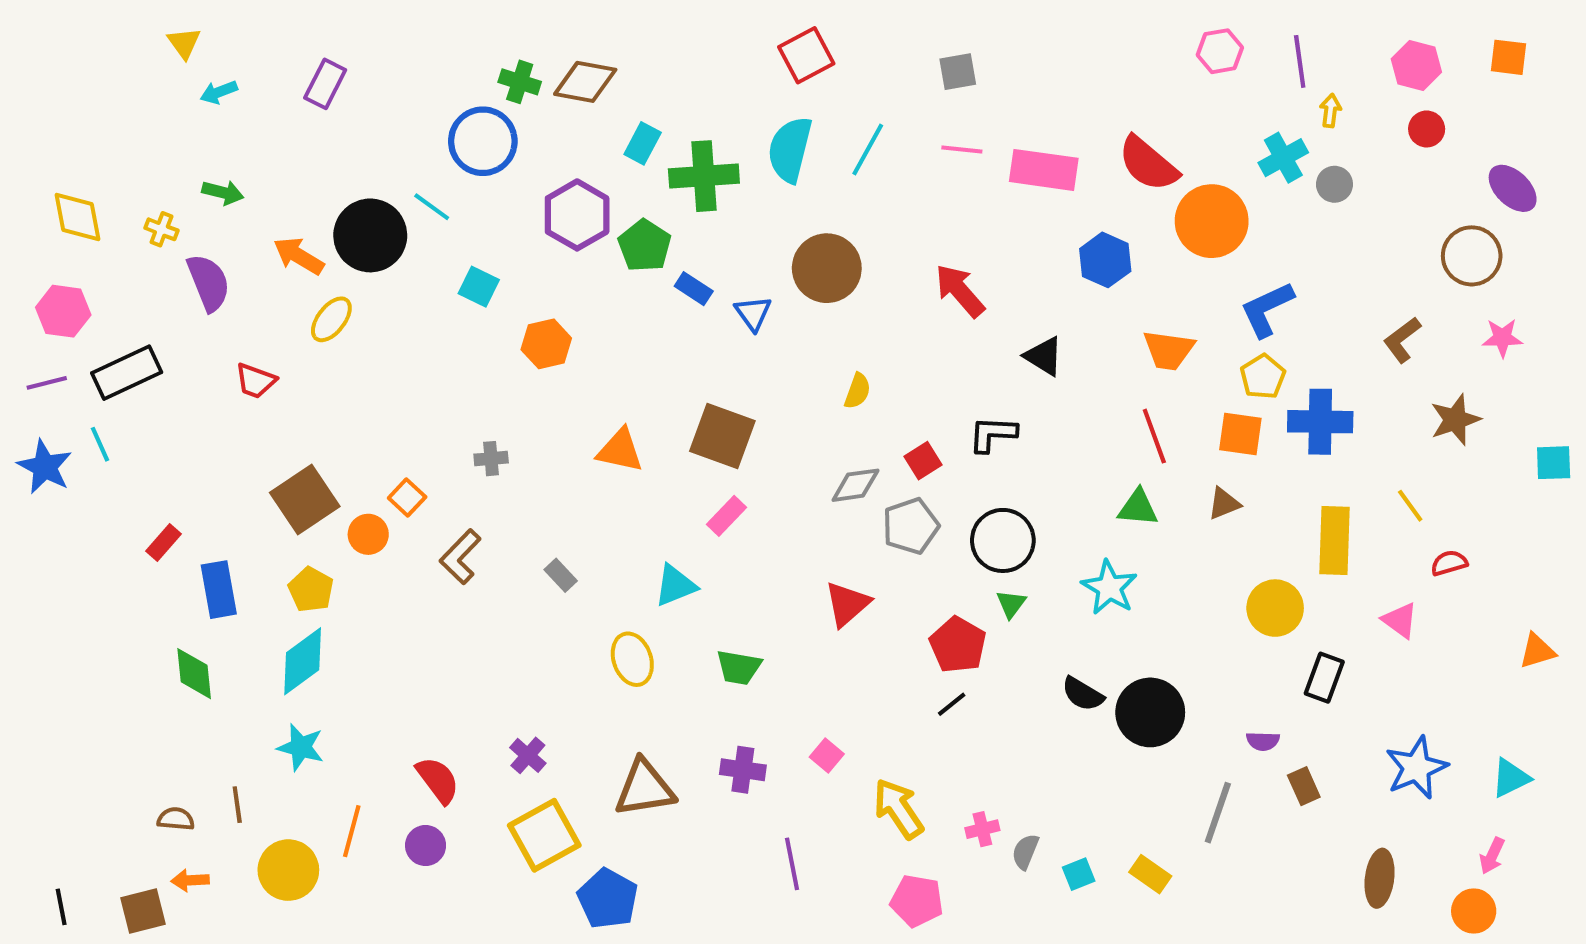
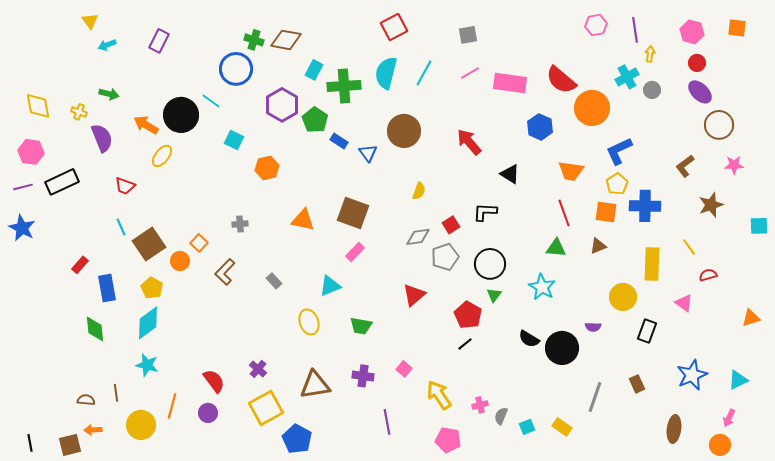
pink line: (962, 149) -> (470, 73), turned -36
purple ellipse: (1513, 188) -> (700, 92), moved
cyan line: (100, 444) -> (121, 227), moved
purple semicircle: (1263, 741) -> (593, 327), moved

